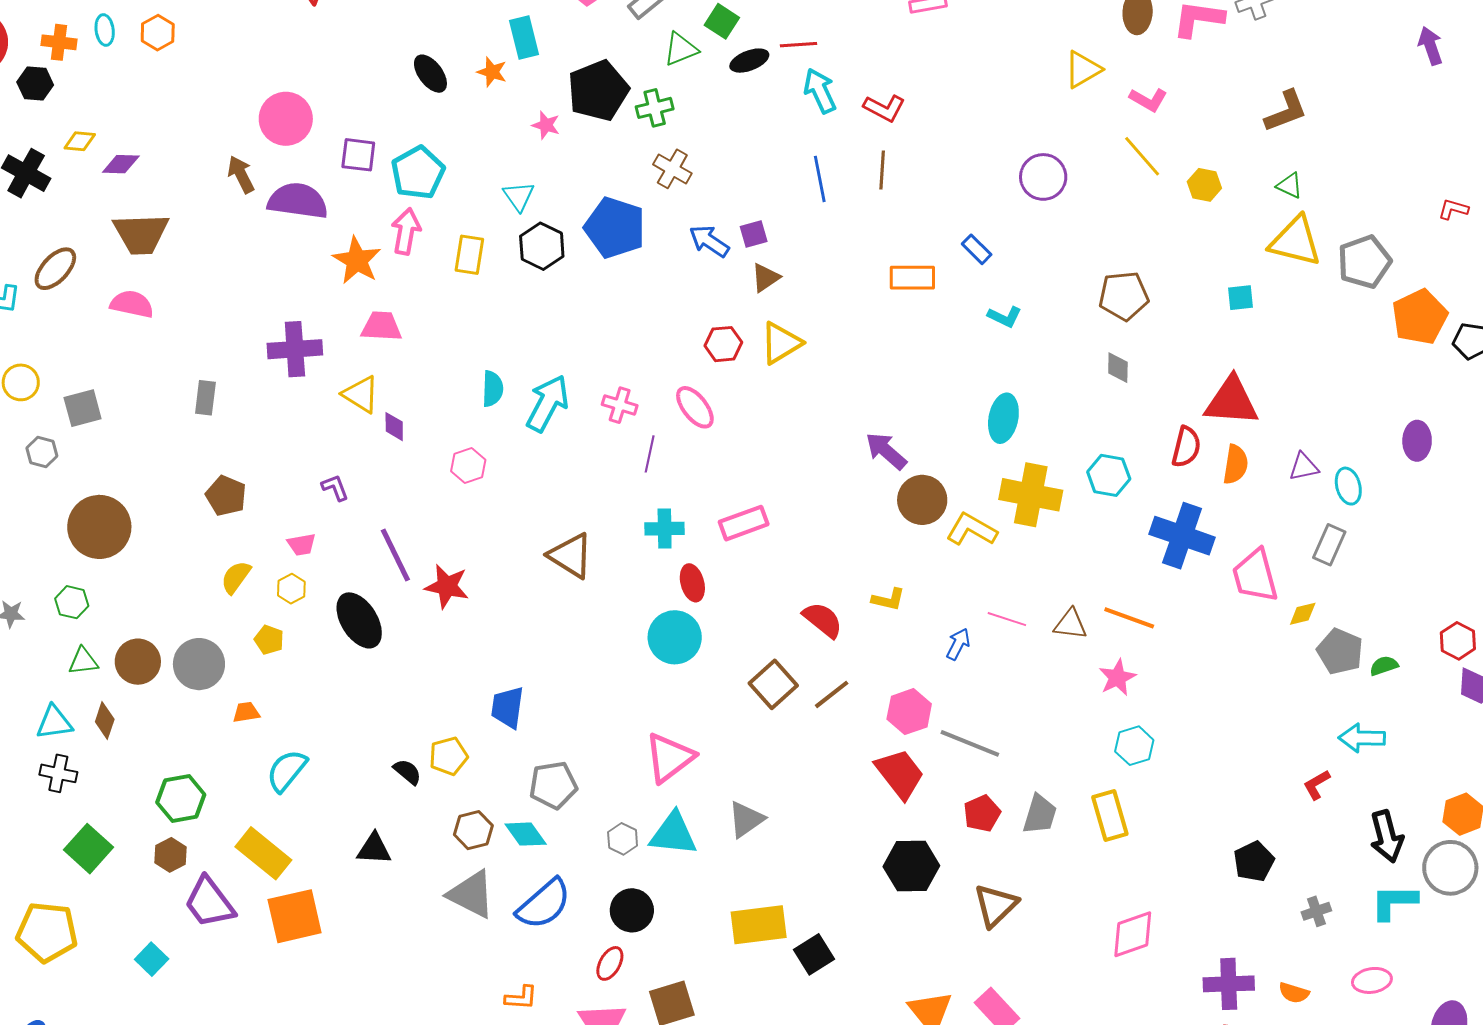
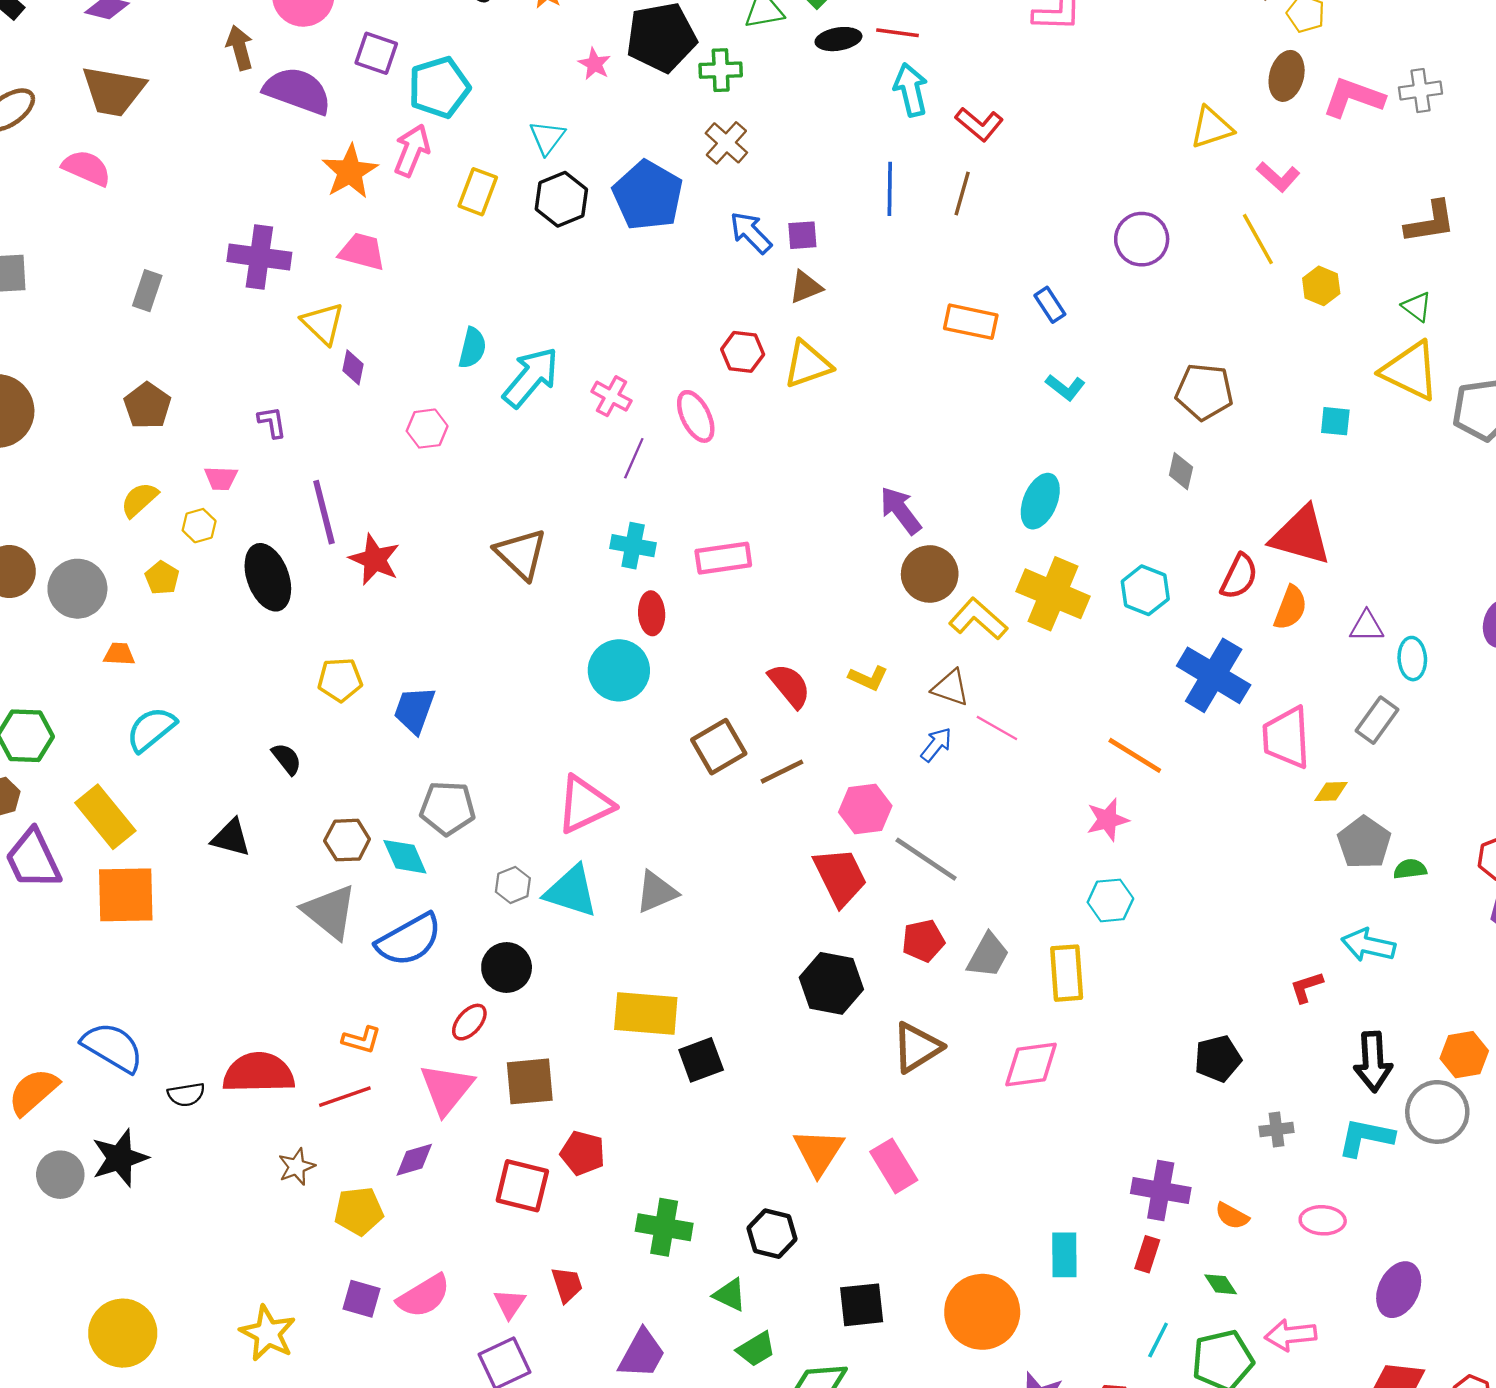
brown triangle: (1070, 624) -> (951, 688), moved
yellow pentagon: (448, 756) -> (340, 680), moved
pink diamond: (1133, 934) -> (1031, 1065), moved

